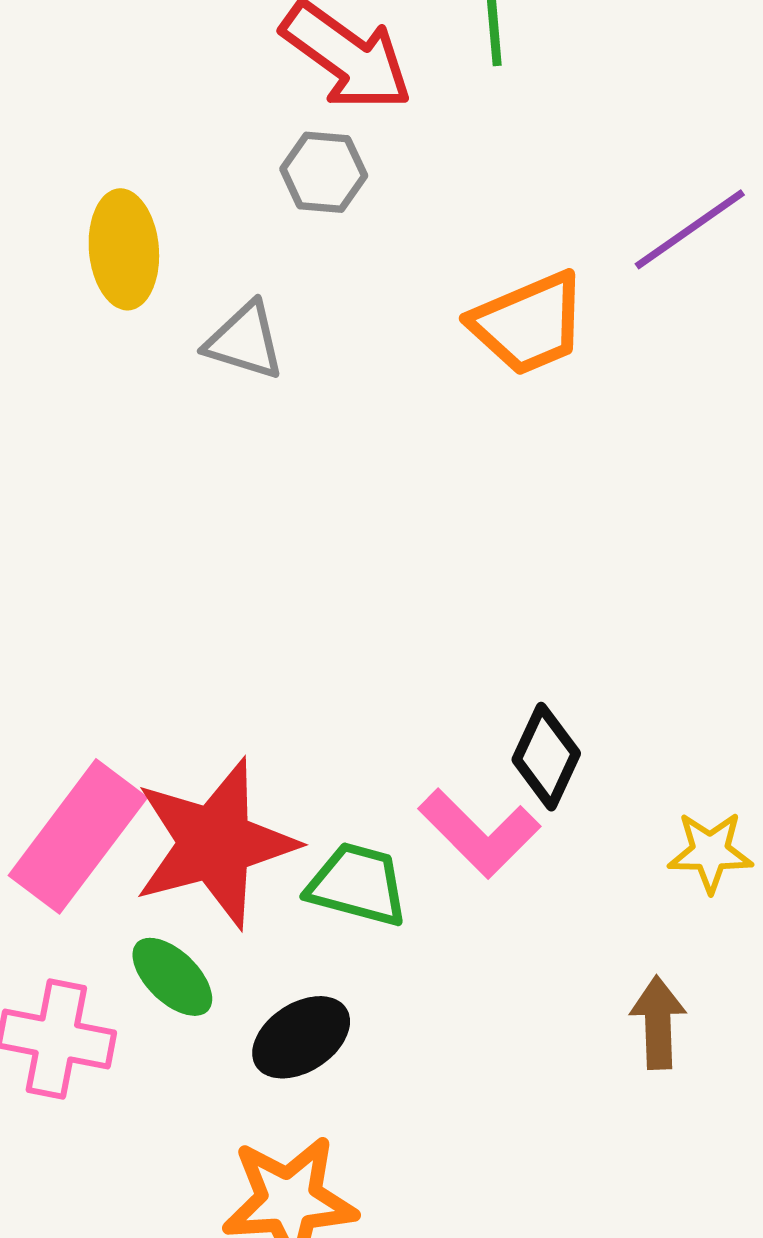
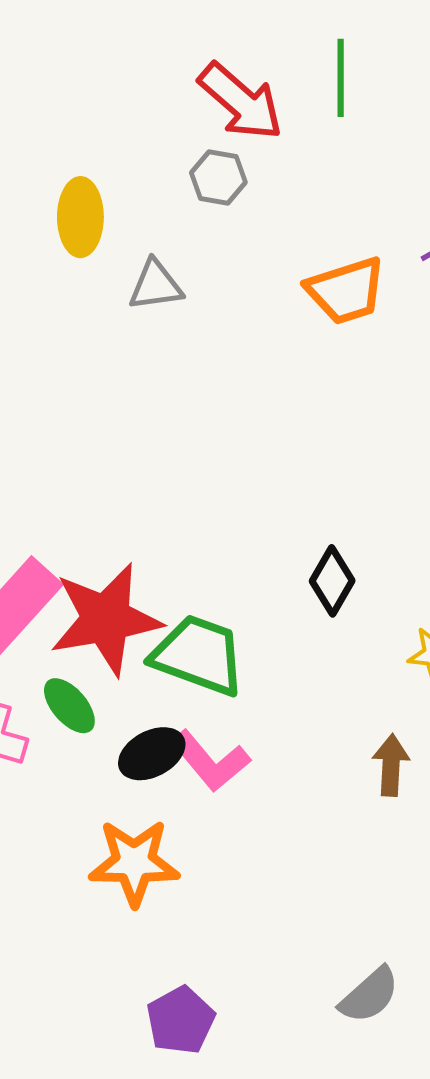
gray triangle: (245, 341) -> (156, 285), turned -30
pink L-shape: (479, 833) -> (210, 761), moved
green trapezoid: (358, 885) -> (199, 655), size x1.4

